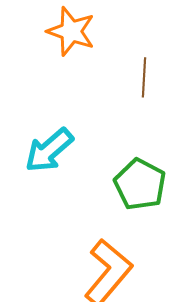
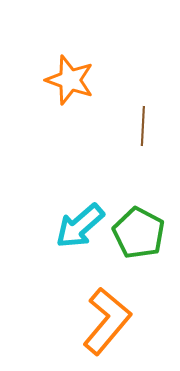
cyan arrow: (49, 150) -> (80, 226), moved

